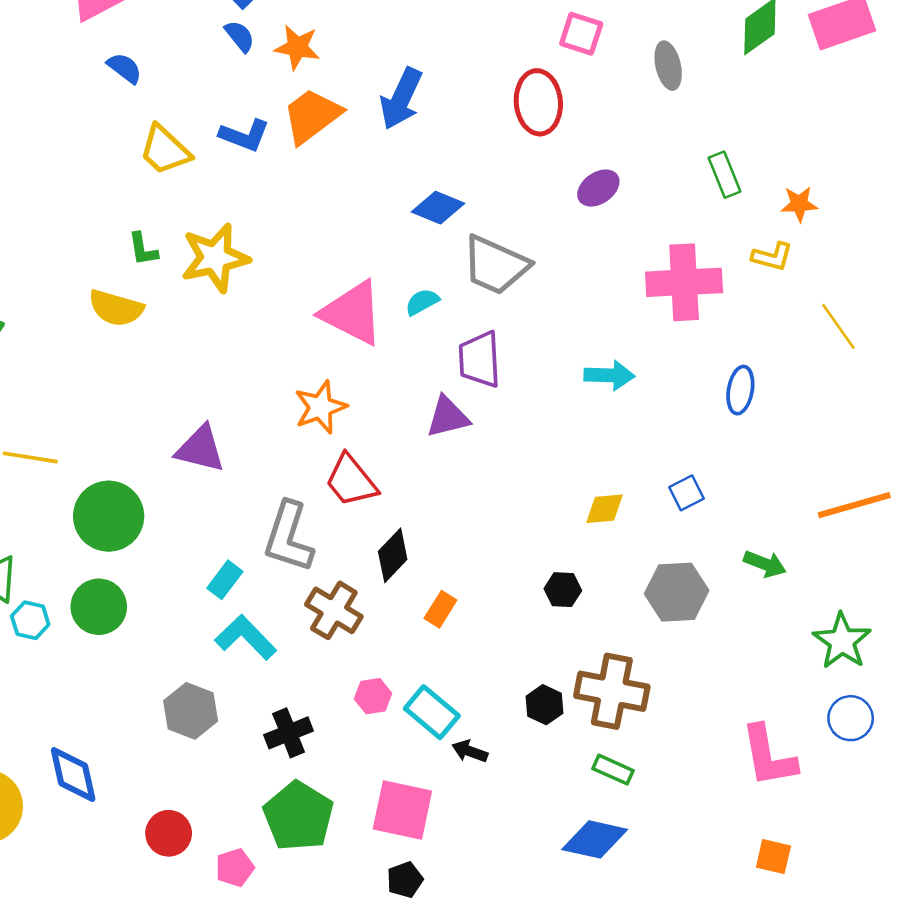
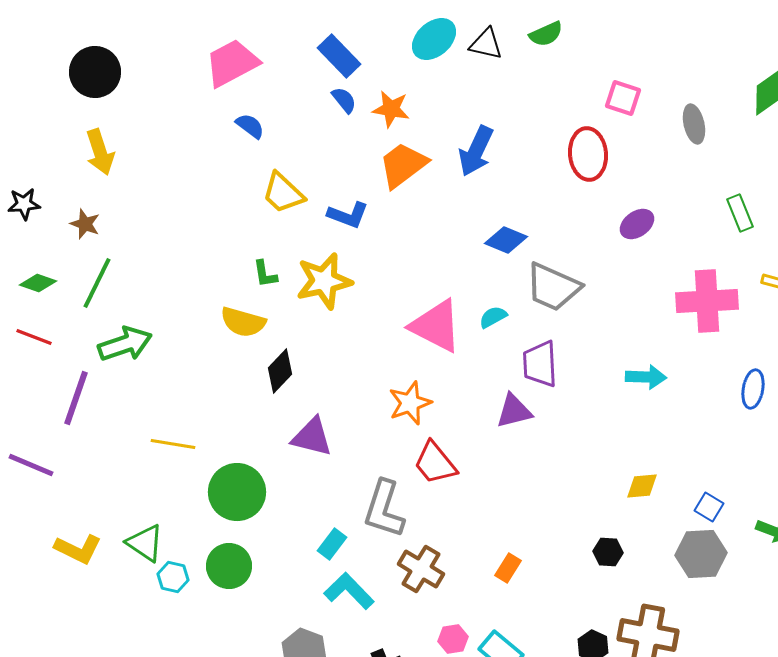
blue L-shape: (244, 135) -> (348, 215), moved
blue square: (687, 493) -> (709, 507), moved, turned -32
black diamond: (393, 555) -> (280, 371), moved

